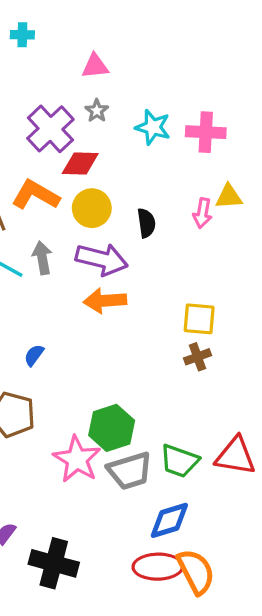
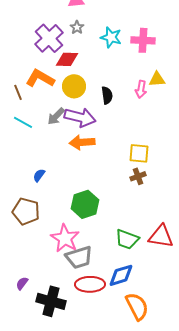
gray arrow: (42, 258) -> (56, 116), moved, turned -126
green hexagon: (112, 428) -> (85, 204), moved
gray trapezoid: (130, 471) -> (79, 257), moved
red ellipse: (158, 567) -> (90, 284), moved

